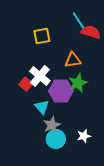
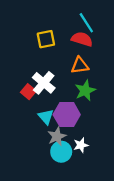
red semicircle: (91, 32) -> (82, 39), moved
purple hexagon: (61, 91) -> (67, 115), moved
white star: (84, 136) -> (81, 145), moved

